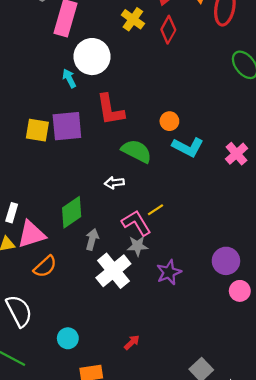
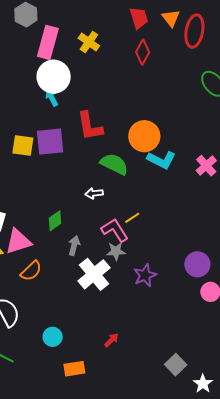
yellow cross: (133, 19) -> (89, 42), moved
white circle: (92, 57) -> (54, 77), moved
orange circle: (169, 121) -> (144, 136), size x1.8
green diamond: (72, 212) -> (55, 221), size x0.7

